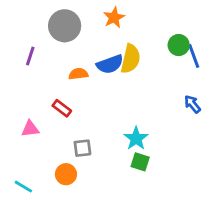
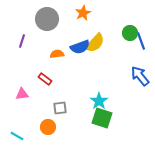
yellow semicircle: (131, 59) -> (95, 43), turned 30
blue arrow: (192, 104) -> (140, 76), size x1.5
green square: (140, 162) -> (102, 118), size x1.5

